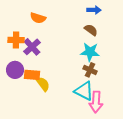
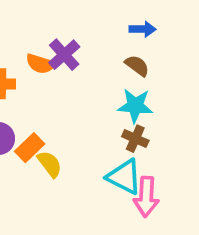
orange semicircle: (38, 18) -> (41, 64), moved
purple cross: (32, 47) -> (64, 55), moved
orange rectangle: (32, 75) -> (30, 148), turned -49

